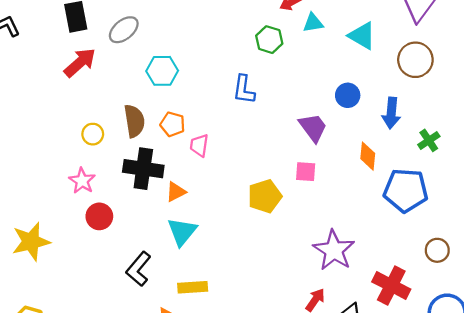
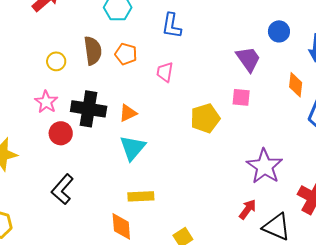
blue L-shape: (244, 90) -> (172, 26), moved
pink trapezoid: (199, 145) -> (165, 72), moved
black cross: (143, 169) -> (89, 109), moved
black L-shape: (138, 269) -> (62, 189), moved

